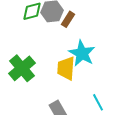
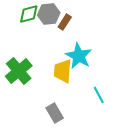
cyan line: (98, 102) -> (99, 95), moved

